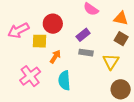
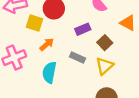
brown square: (121, 39) -> (105, 43), moved
gray rectangle: (86, 53) -> (78, 58), moved

